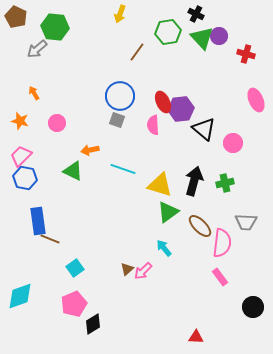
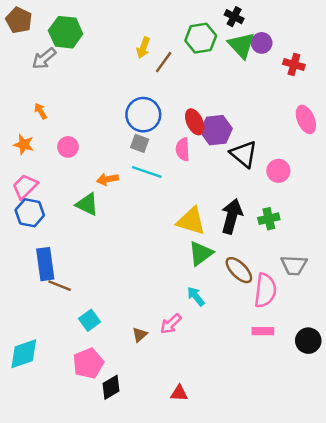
yellow arrow: (120, 14) -> (143, 48), moved
cyan line: (123, 169) -> (147, 172), moved
brown triangle: (127, 269) -> (140, 335), moved
pink rectangle: (220, 277) -> (263, 331), turned -54
black circle: (253, 307) -> (308, 341), moved
red triangle: (196, 337) -> (179, 393), moved

